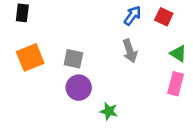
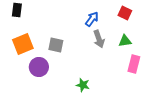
blue arrow: (132, 16) -> (92, 19), moved
green triangle: (178, 54) -> (125, 41), moved, turned -40
purple circle: (79, 88) -> (39, 67), moved

